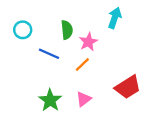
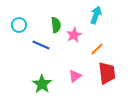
orange line: (82, 64) -> (97, 49), moved
red trapezoid: (128, 87) -> (107, 73), turned -65
pink triangle: (84, 99) -> (75, 76), moved

